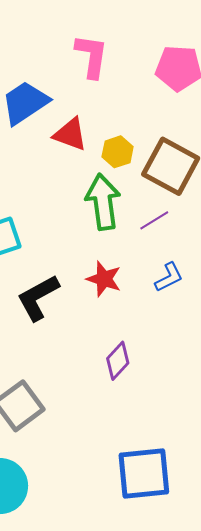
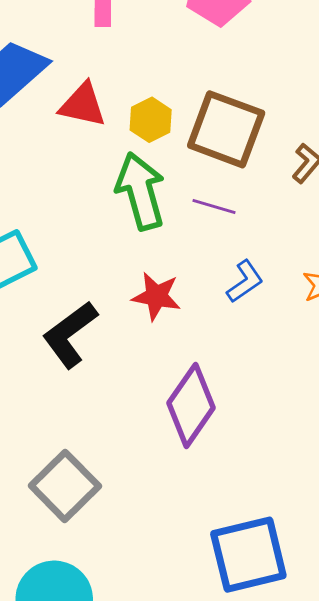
purple line: (154, 220) -> (214, 207), turned 56
purple diamond: (118, 361) -> (191, 405), size x1.5

